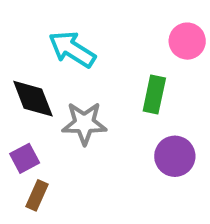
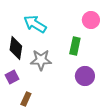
black diamond: (33, 99) -> (16, 48), turned 30
brown rectangle: (37, 195) -> (26, 99), moved

